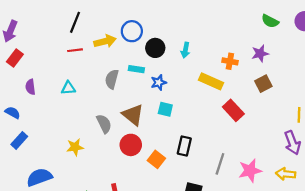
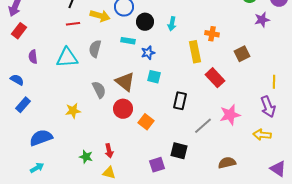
yellow arrow: (105, 41) -> (100, 16), turned 30
purple star: (260, 54) -> (262, 20), moved
gray semicircle: (112, 79) -> (95, 49), moved
yellow rectangle: (211, 81) -> (195, 52), turned 55
cyan triangle: (68, 88) -> (67, 58), size x1.6
black rectangle: (184, 146) -> (180, 101), moved
gray line: (220, 164) -> (203, 126), turned 30
pink star: (250, 171) -> (230, 115), moved

